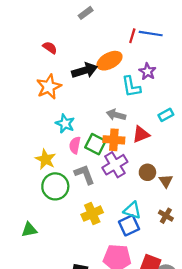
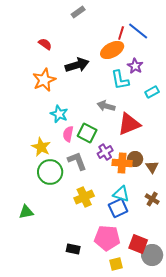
blue line: (151, 34) -> (138, 31), turned 30
orange ellipse: (109, 61) -> (112, 50), moved
cyan rectangle: (166, 115) -> (152, 92), moved
red triangle: (141, 134) -> (129, 124), size x1.4
orange cross: (114, 140) -> (122, 163), moved
purple cross: (115, 165) -> (105, 152), size x0.7

